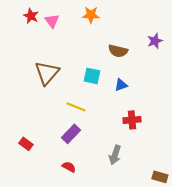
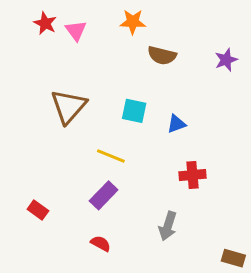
brown semicircle: (118, 51) -> (162, 55), moved

